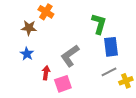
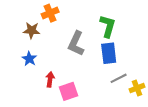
orange cross: (46, 12) -> (50, 13), turned 35
blue rectangle: (111, 47) -> (109, 53), moved
gray L-shape: (70, 56) -> (76, 43), moved, turned -30

